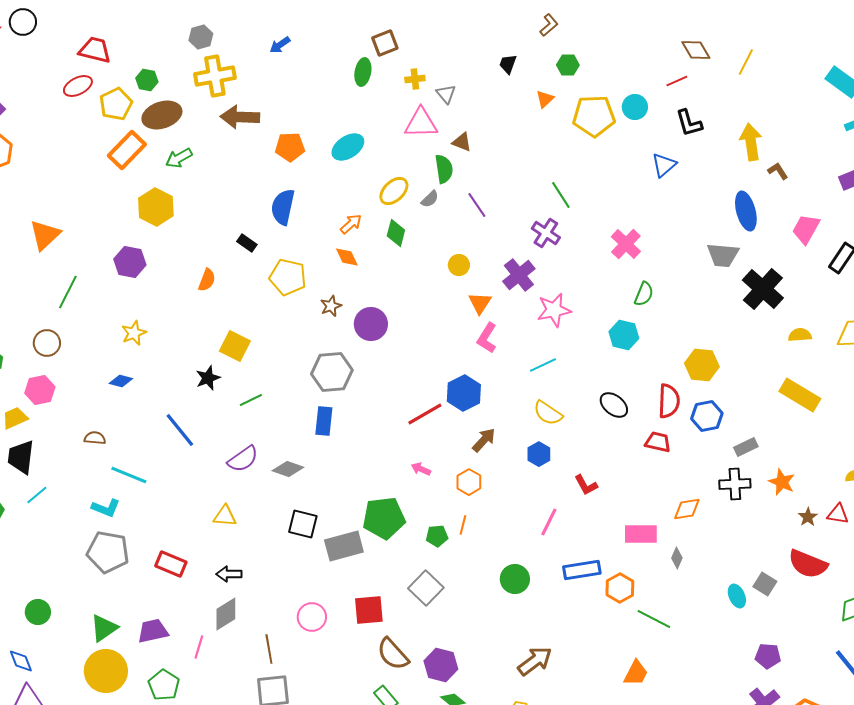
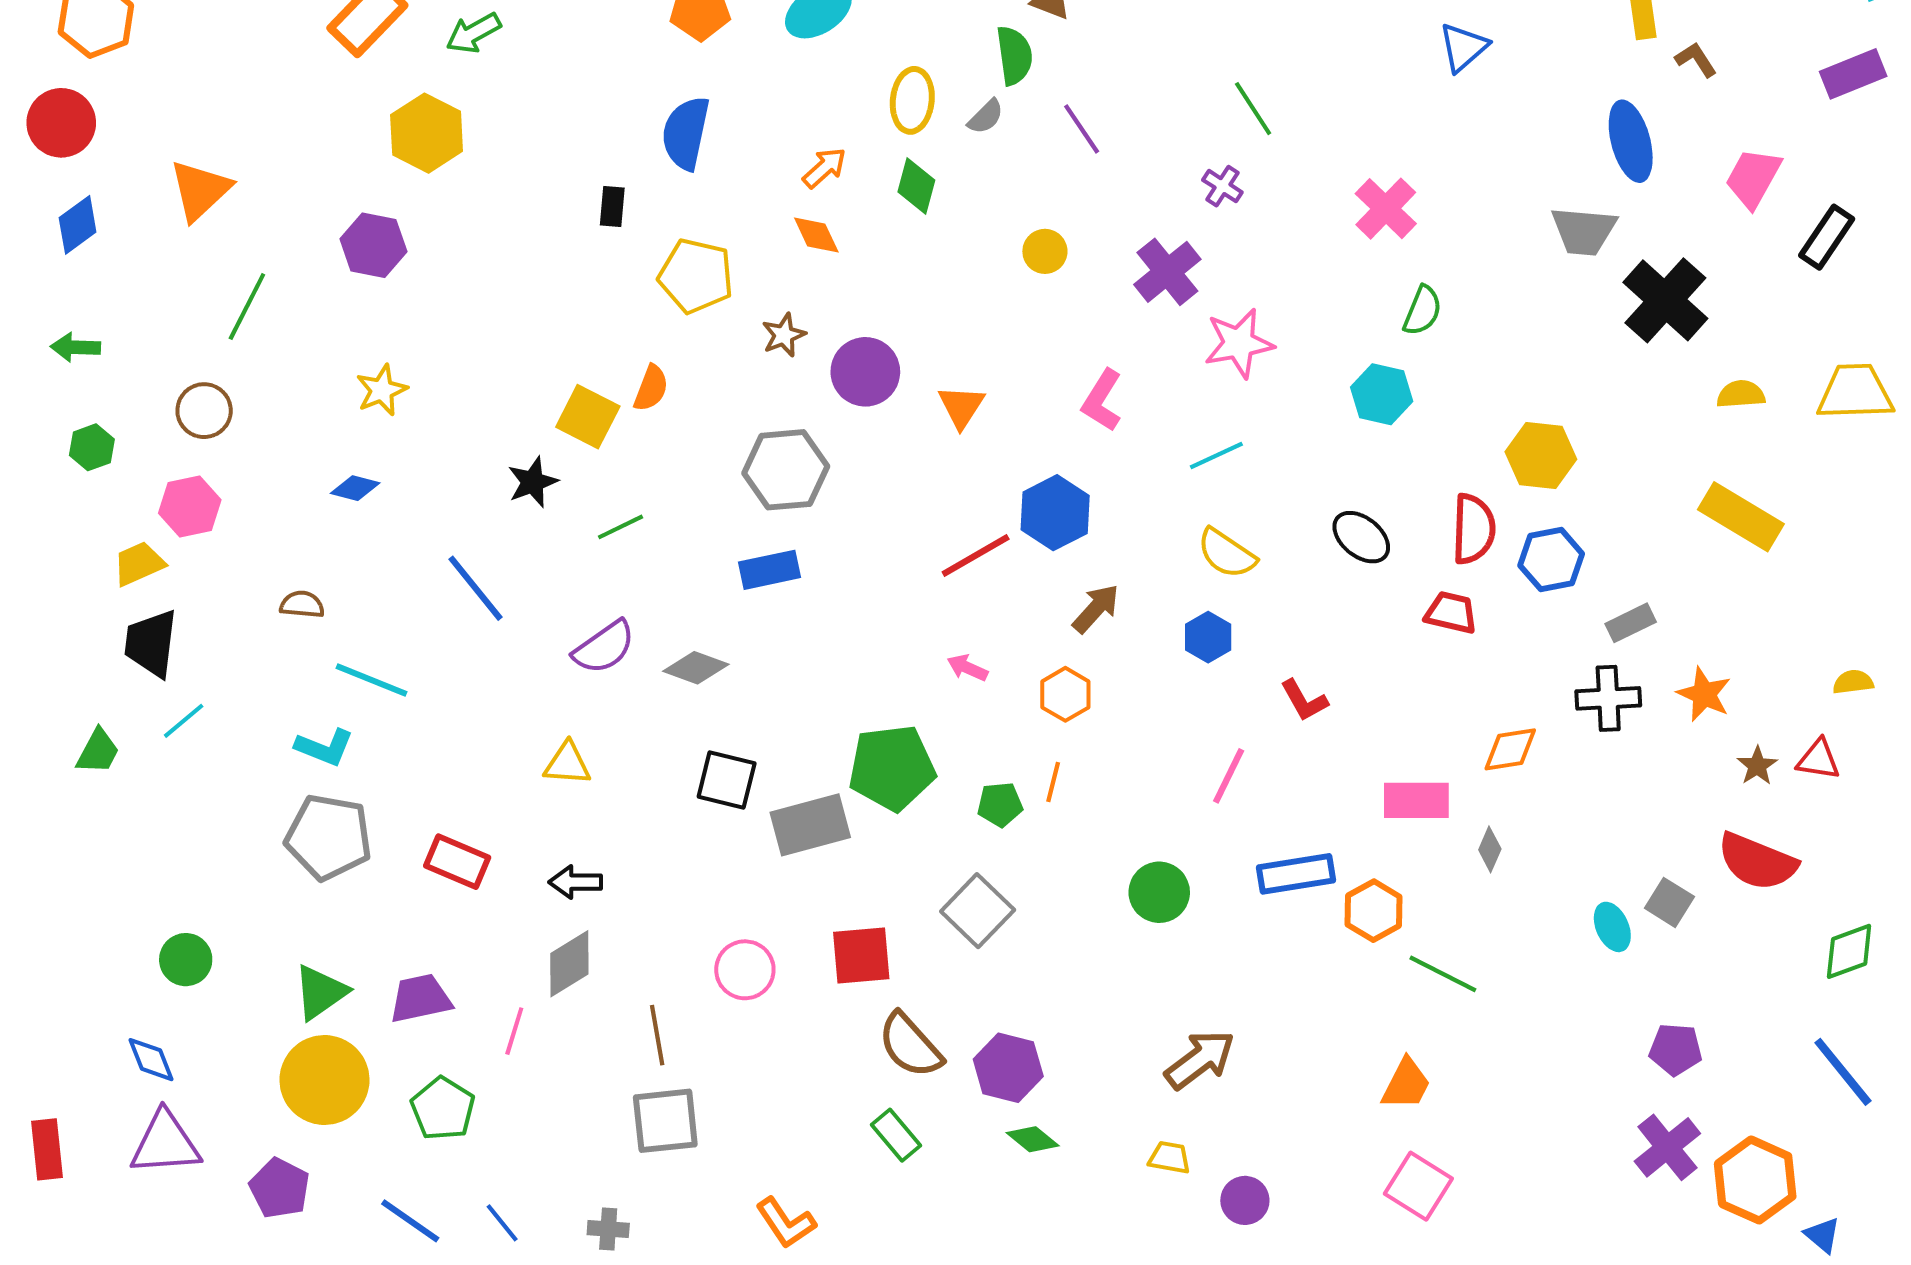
yellow ellipse: (394, 191) -> (912, 100), turned -40
purple cross: (546, 233) -> (1222, 186), size x0.7
black rectangle: (247, 243) -> (612, 207), turned 60
orange semicircle: (207, 280) -> (651, 388), moved
orange triangle: (480, 303) -> (961, 407), moved
blue rectangle: (324, 421) -> (769, 570), turned 72

